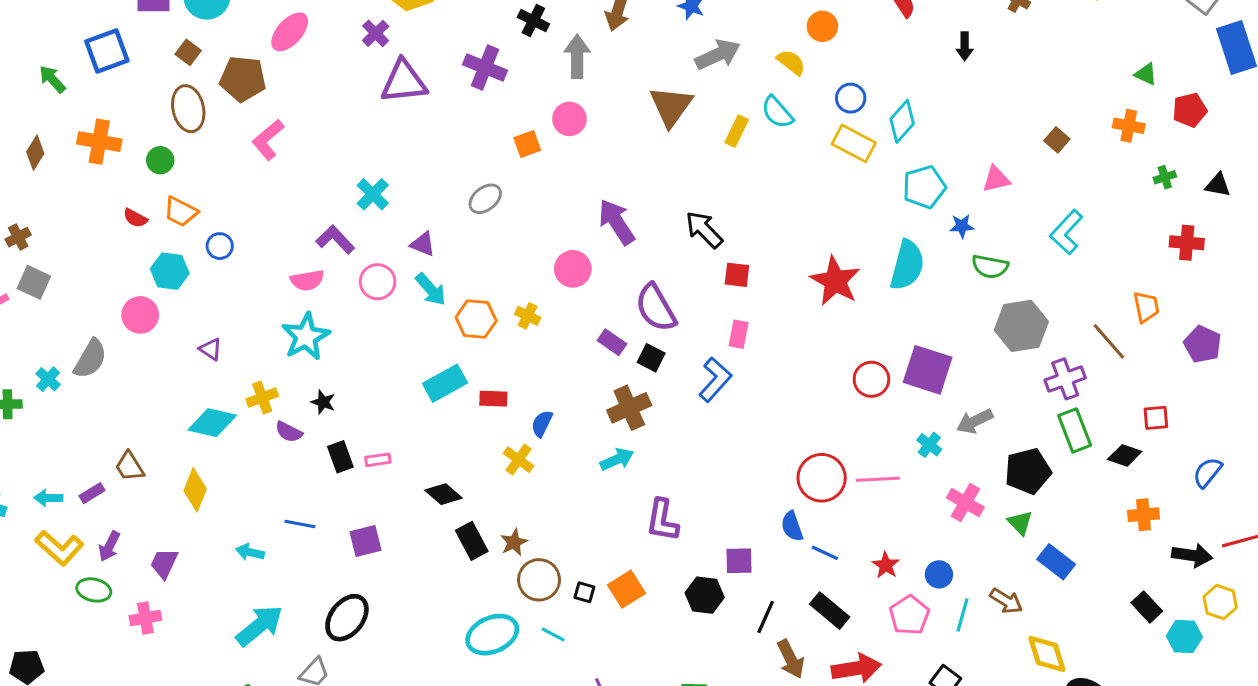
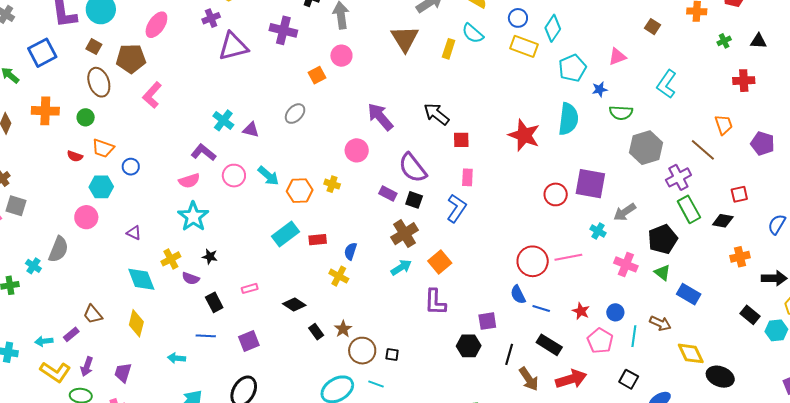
purple cross: (376, 33) -> (211, 18), turned 30
purple triangle: (423, 244) -> (251, 130), moved
cyan diamond: (212, 423) -> (141, 279), turned 64
black rectangle: (340, 457) -> (214, 302), moved
black rectangle: (472, 541) -> (316, 332), size x0.7
orange square: (627, 589) -> (440, 262), moved

